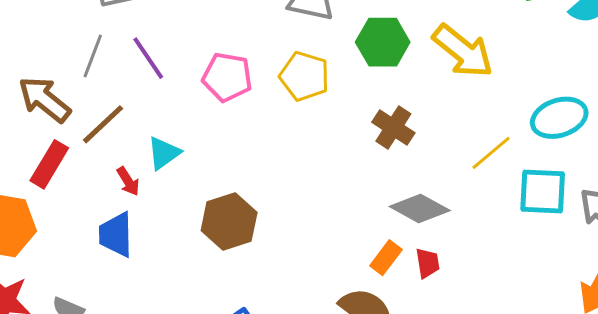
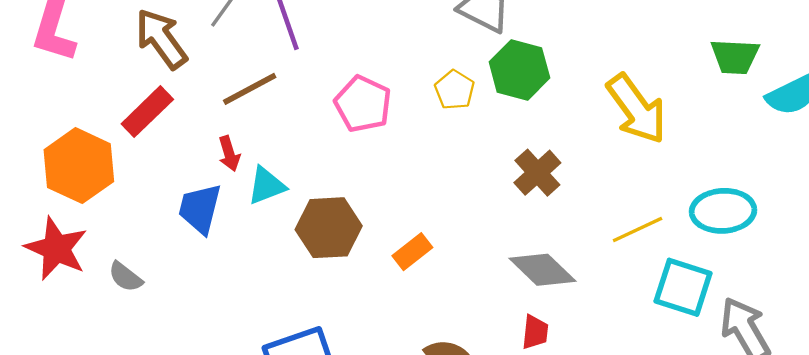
green hexagon: (383, 42) -> (519, 70), moved
yellow pentagon: (304, 76) -> (455, 90), size x0.7
pink pentagon: (227, 77) -> (363, 104), moved
brown line: (103, 124) -> (250, 89), moved
cyan triangle: (164, 153) -> (266, 186), moved
orange rectangle: (386, 258) -> (412, 252), moved

